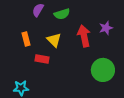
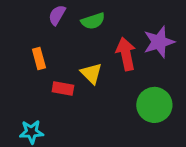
purple star: (106, 28) -> (159, 42), size x1.5
yellow triangle: (54, 40) -> (91, 73), moved

